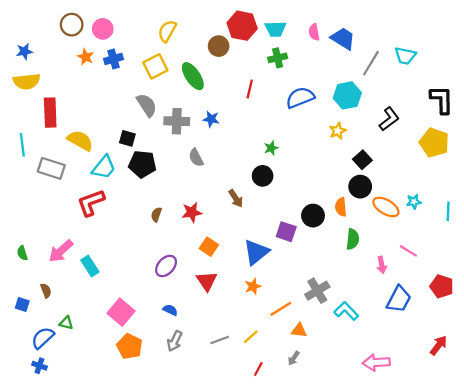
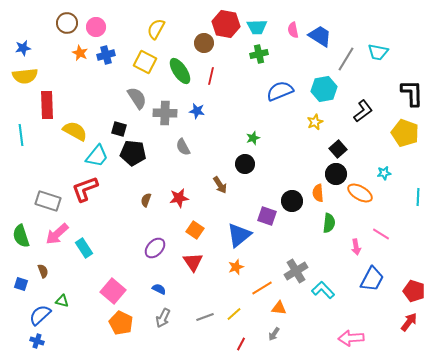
yellow square: (155, 66) -> (145, 62), turned -35
red line: (250, 89) -> (211, 76), moved
gray rectangle: (51, 168) -> (48, 201), moved
cyan star: (414, 202) -> (384, 173), moved
green semicircle: (22, 253) -> (21, 236), size x1.6
red pentagon: (442, 286) -> (414, 291), moved

